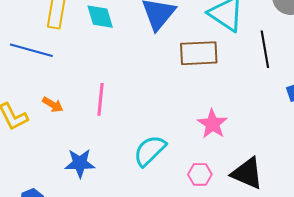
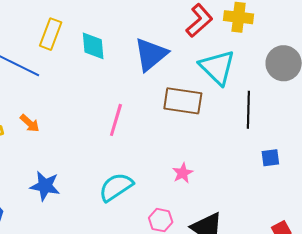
pink line: (101, 99) -> (116, 120), moved
pink star: (212, 124) -> (183, 173), size x0.7

